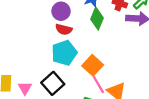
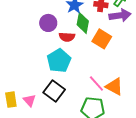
red semicircle: (64, 29) -> (67, 37), moved
orange square: (93, 65) -> (102, 39), moved

